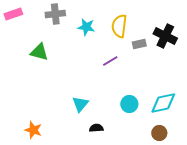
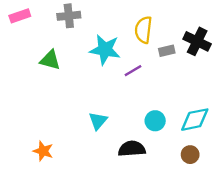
cyan star: (86, 27) -> (105, 50), moved, size x1.5
black semicircle: (96, 128) -> (132, 149), moved, size x1.6

